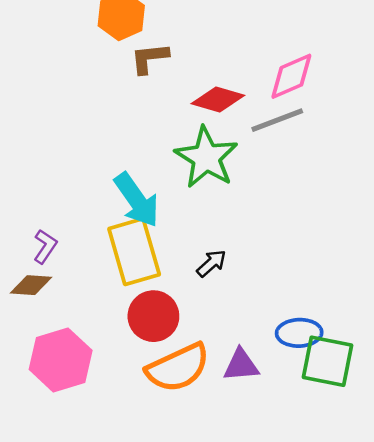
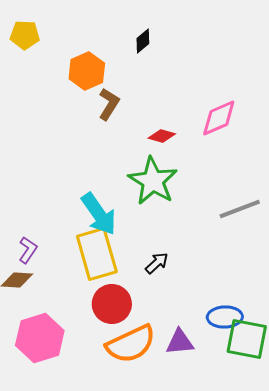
brown L-shape: (150, 58) -> (109, 104), turned 128
red diamond: (218, 99) -> (162, 136), size x0.7
gray line: (277, 120) -> (240, 209), moved

